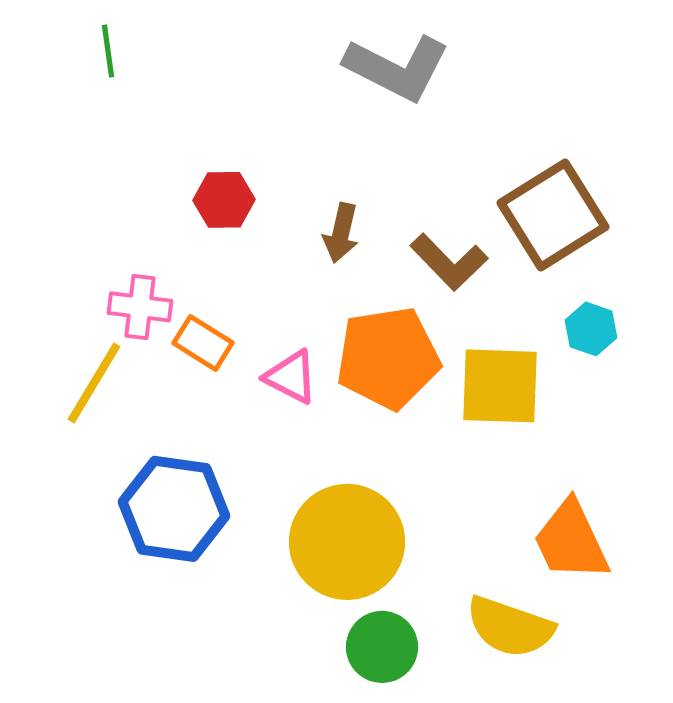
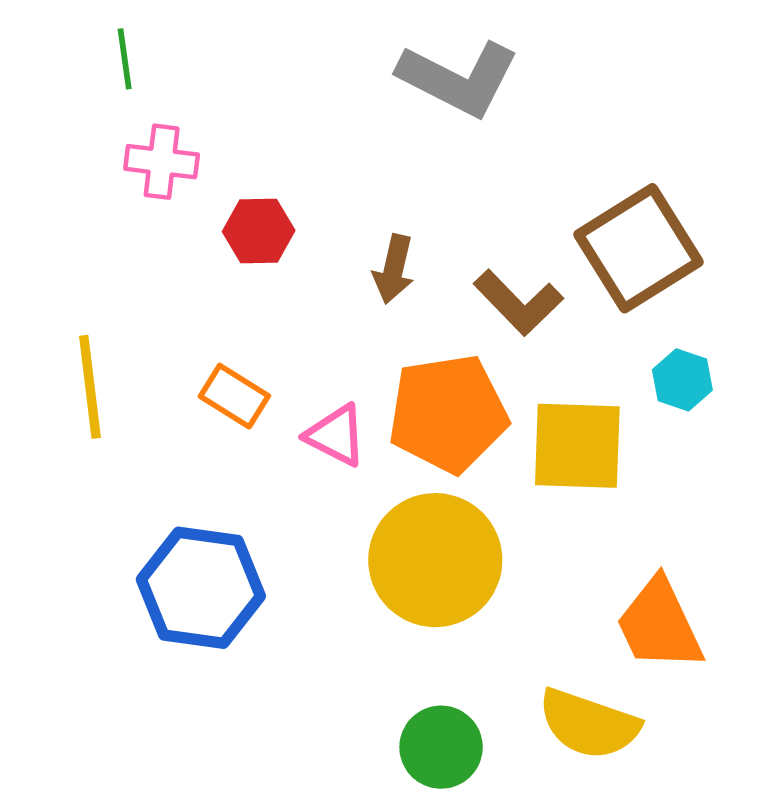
pink cross: (140, 307) -> (162, 162), moved
yellow line: (94, 383) -> (90, 387), moved, turned -38
yellow circle: (347, 542) -> (435, 560), moved

